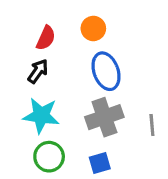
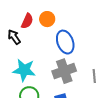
orange circle: (93, 28) -> (47, 19), moved
black arrow: (38, 71) -> (14, 37), moved, turned -70

